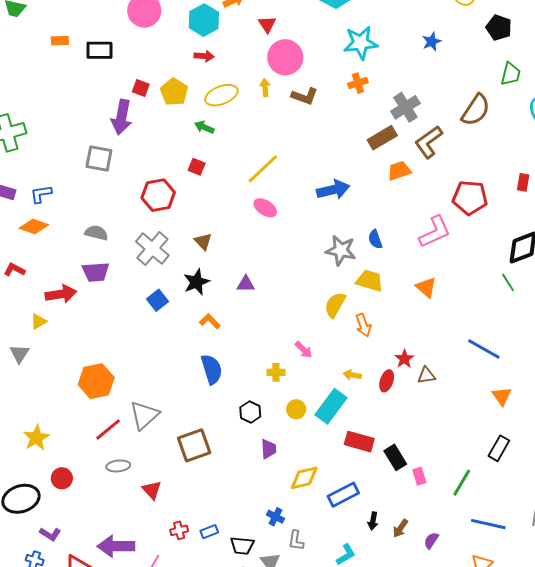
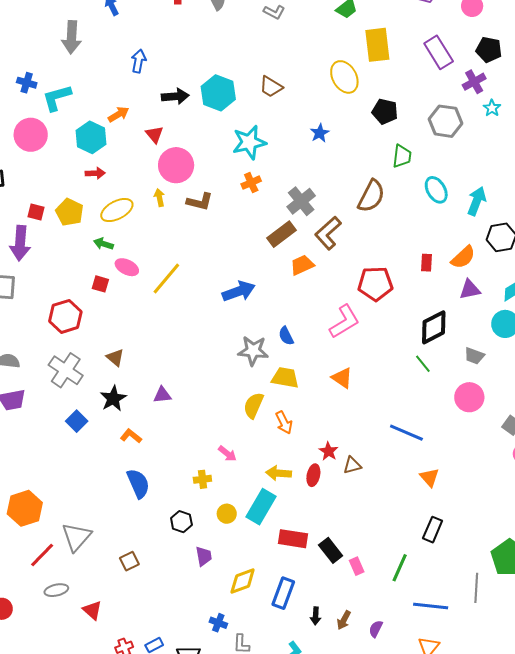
pink ellipse: (265, 208) -> (127, 267), moved
yellow arrow: (352, 375) -> (279, 473), size x1.4
brown square: (194, 445) -> (129, 561), size x0.6
blue rectangle: (343, 495) -> (283, 593), turned -36

